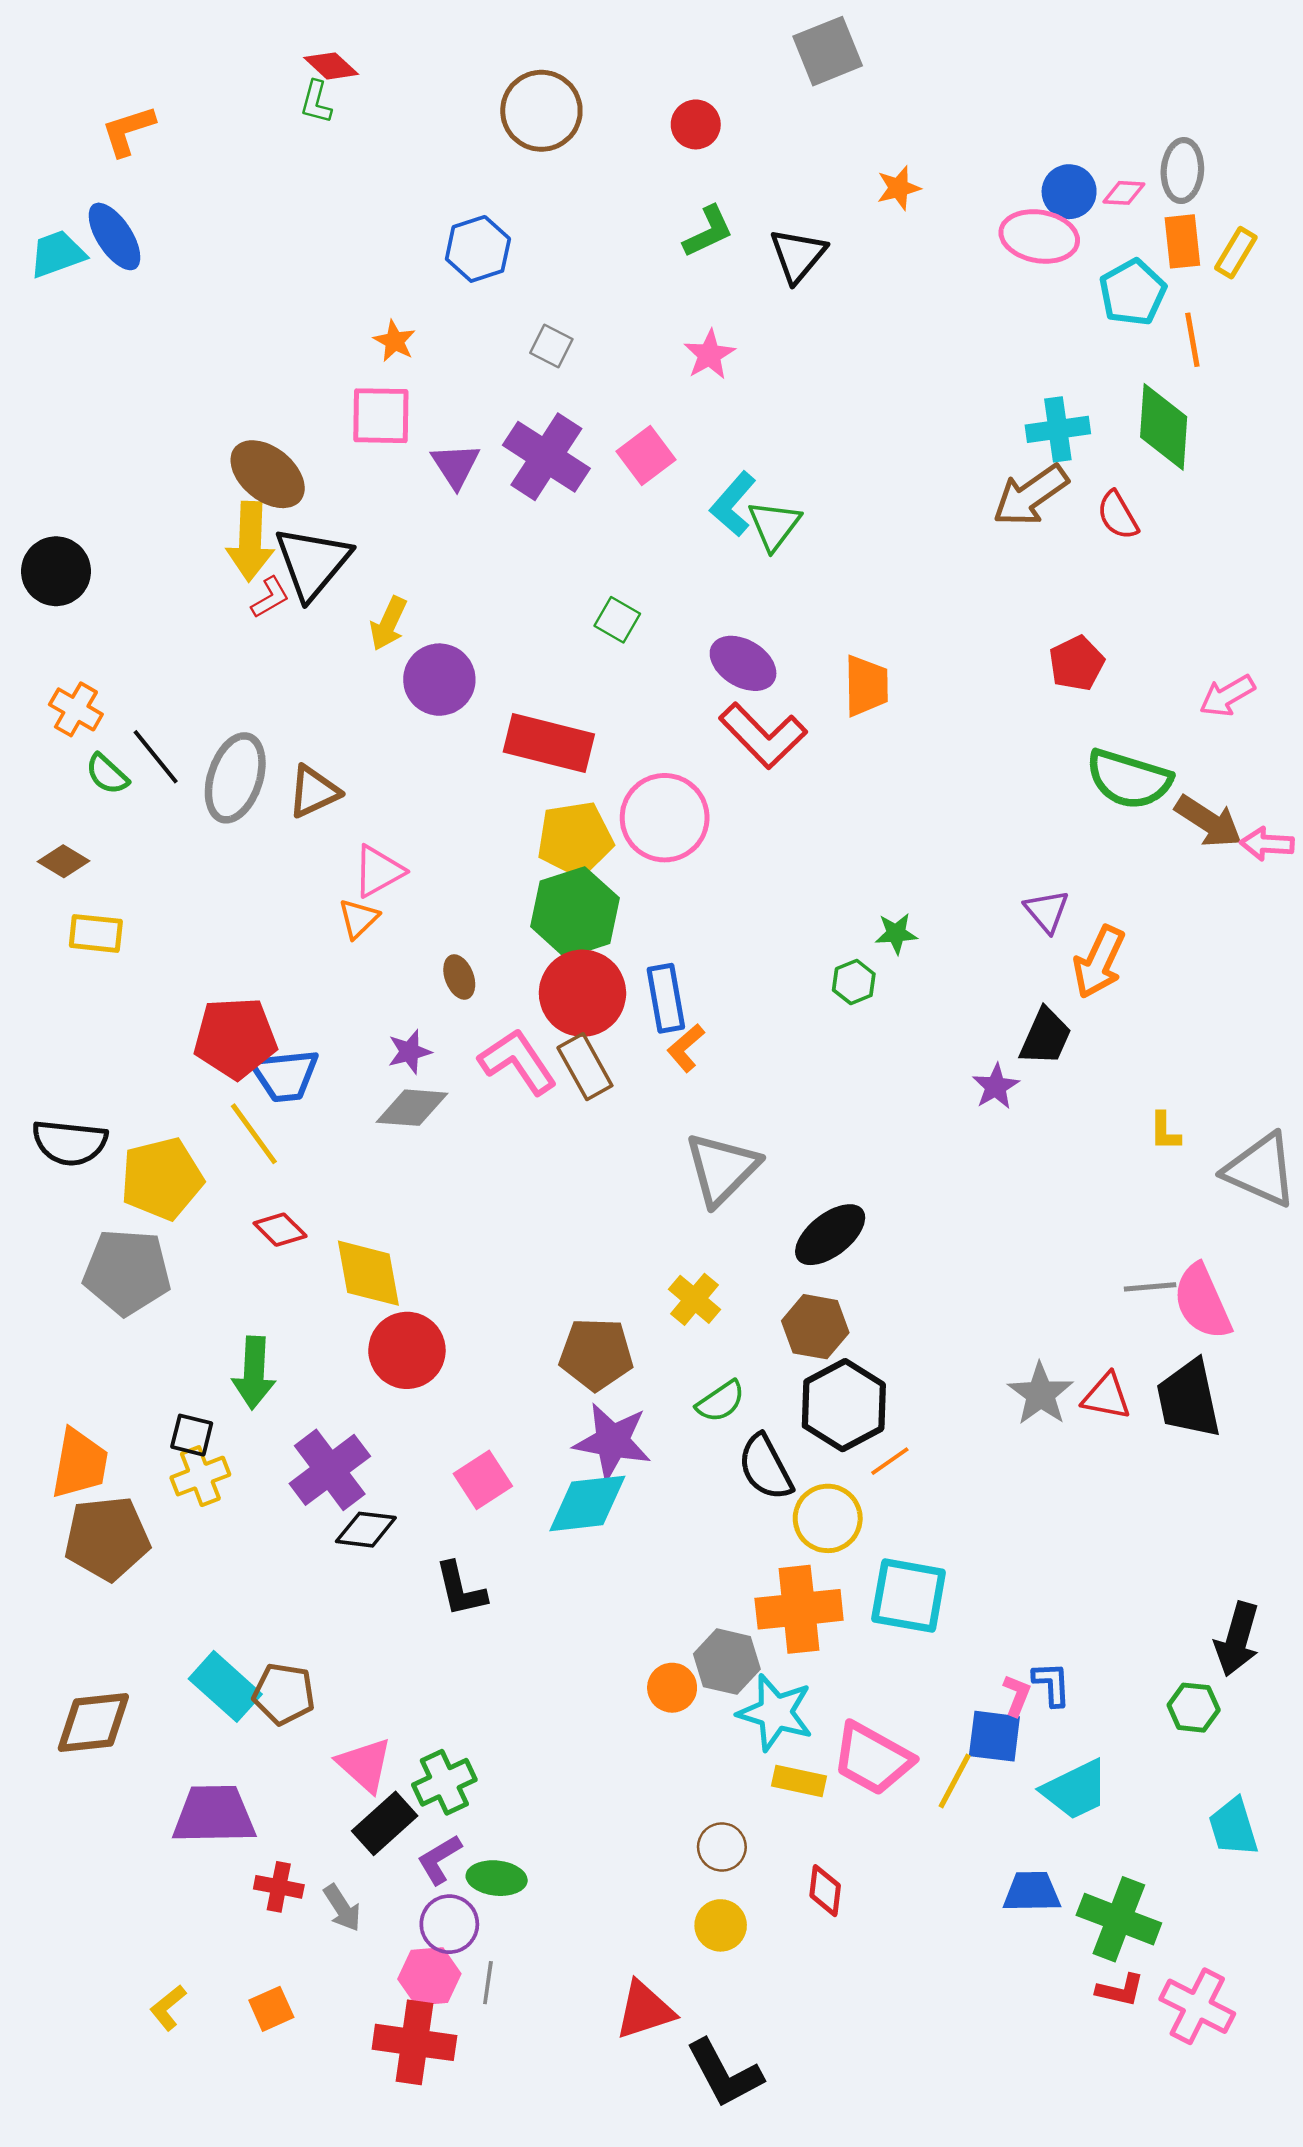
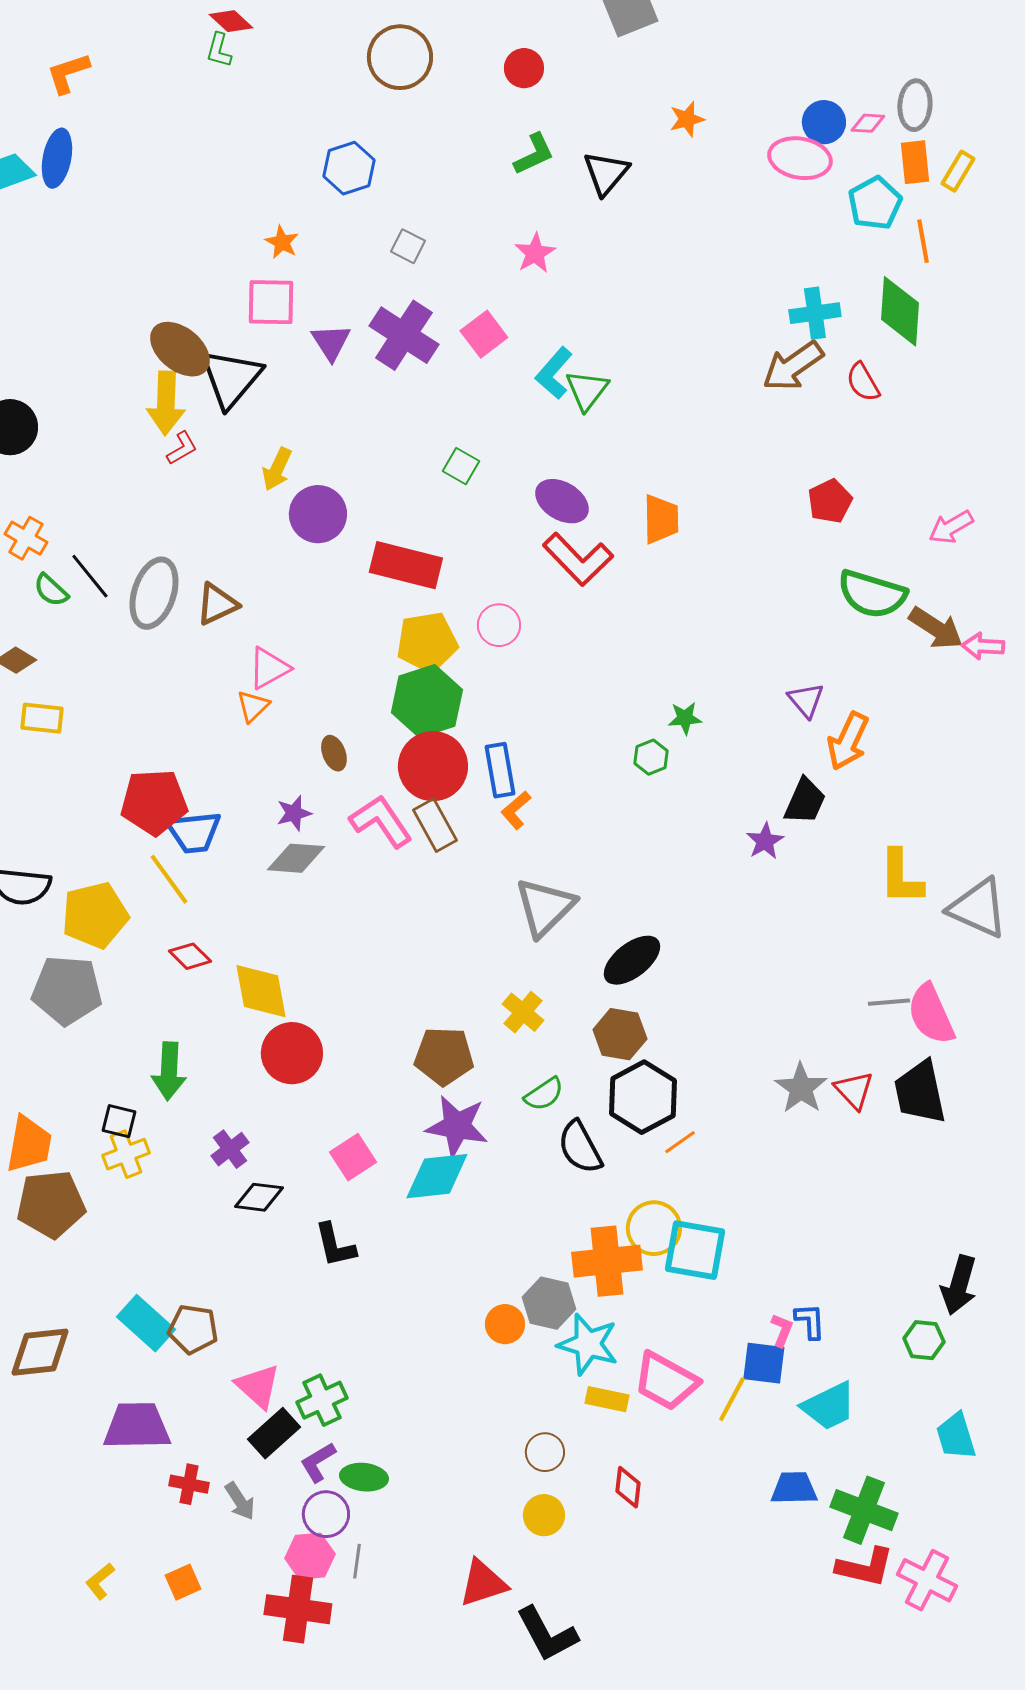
blue ellipse: (115, 236) -> (57, 158), turned 44
black triangle: (312, 563) -> (231, 378), moved
pink circle: (665, 818) -> (499, 625), size x0.6
yellow L-shape: (1165, 1131) -> (901, 877), size x1.8
red triangle: (1106, 1396) -> (854, 1090), turned 36
purple cross: (330, 1470) -> (230, 1149), size x0.6
yellow circle: (828, 1518) -> (654, 1228), moved
red L-shape: (1120, 1990) -> (865, 1567), size x1.5

